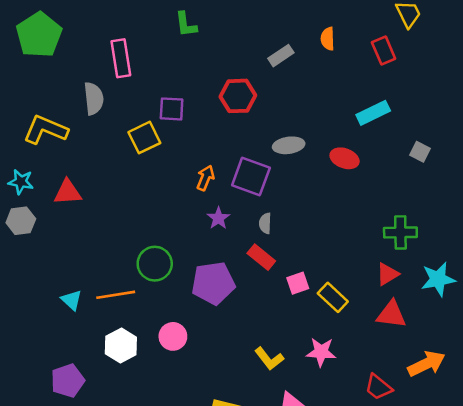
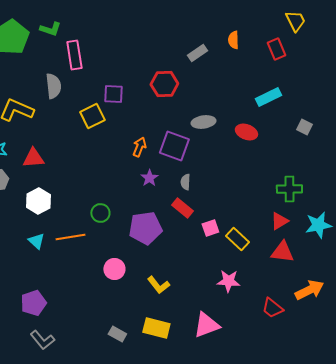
green L-shape: (186, 24) -> (50, 29), moved, turned -65
green circle: (155, 264) -> (100, 213), size x0.7
white hexagon: (121, 346) -> (38, 201), moved
yellow L-shape: (269, 359) -> (158, 285), moved

